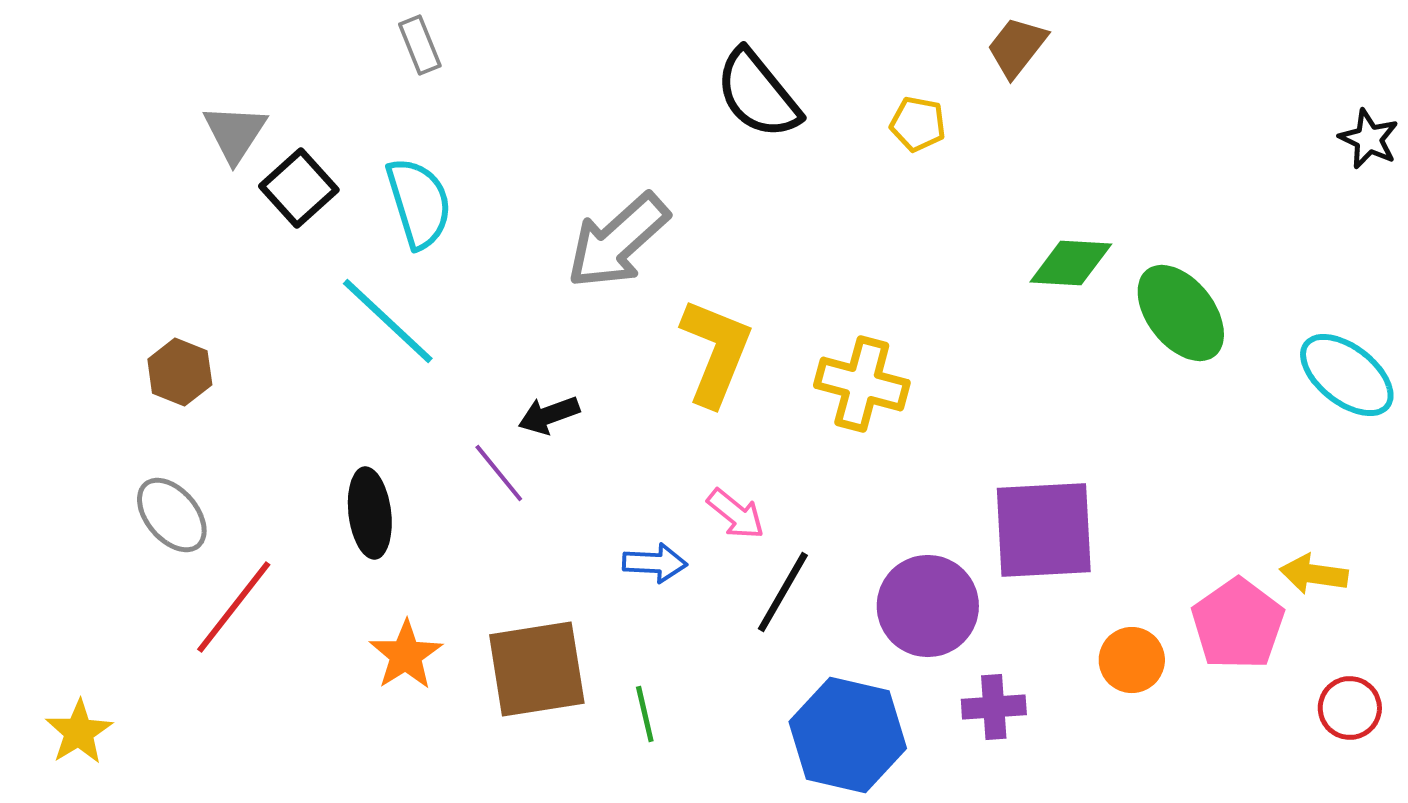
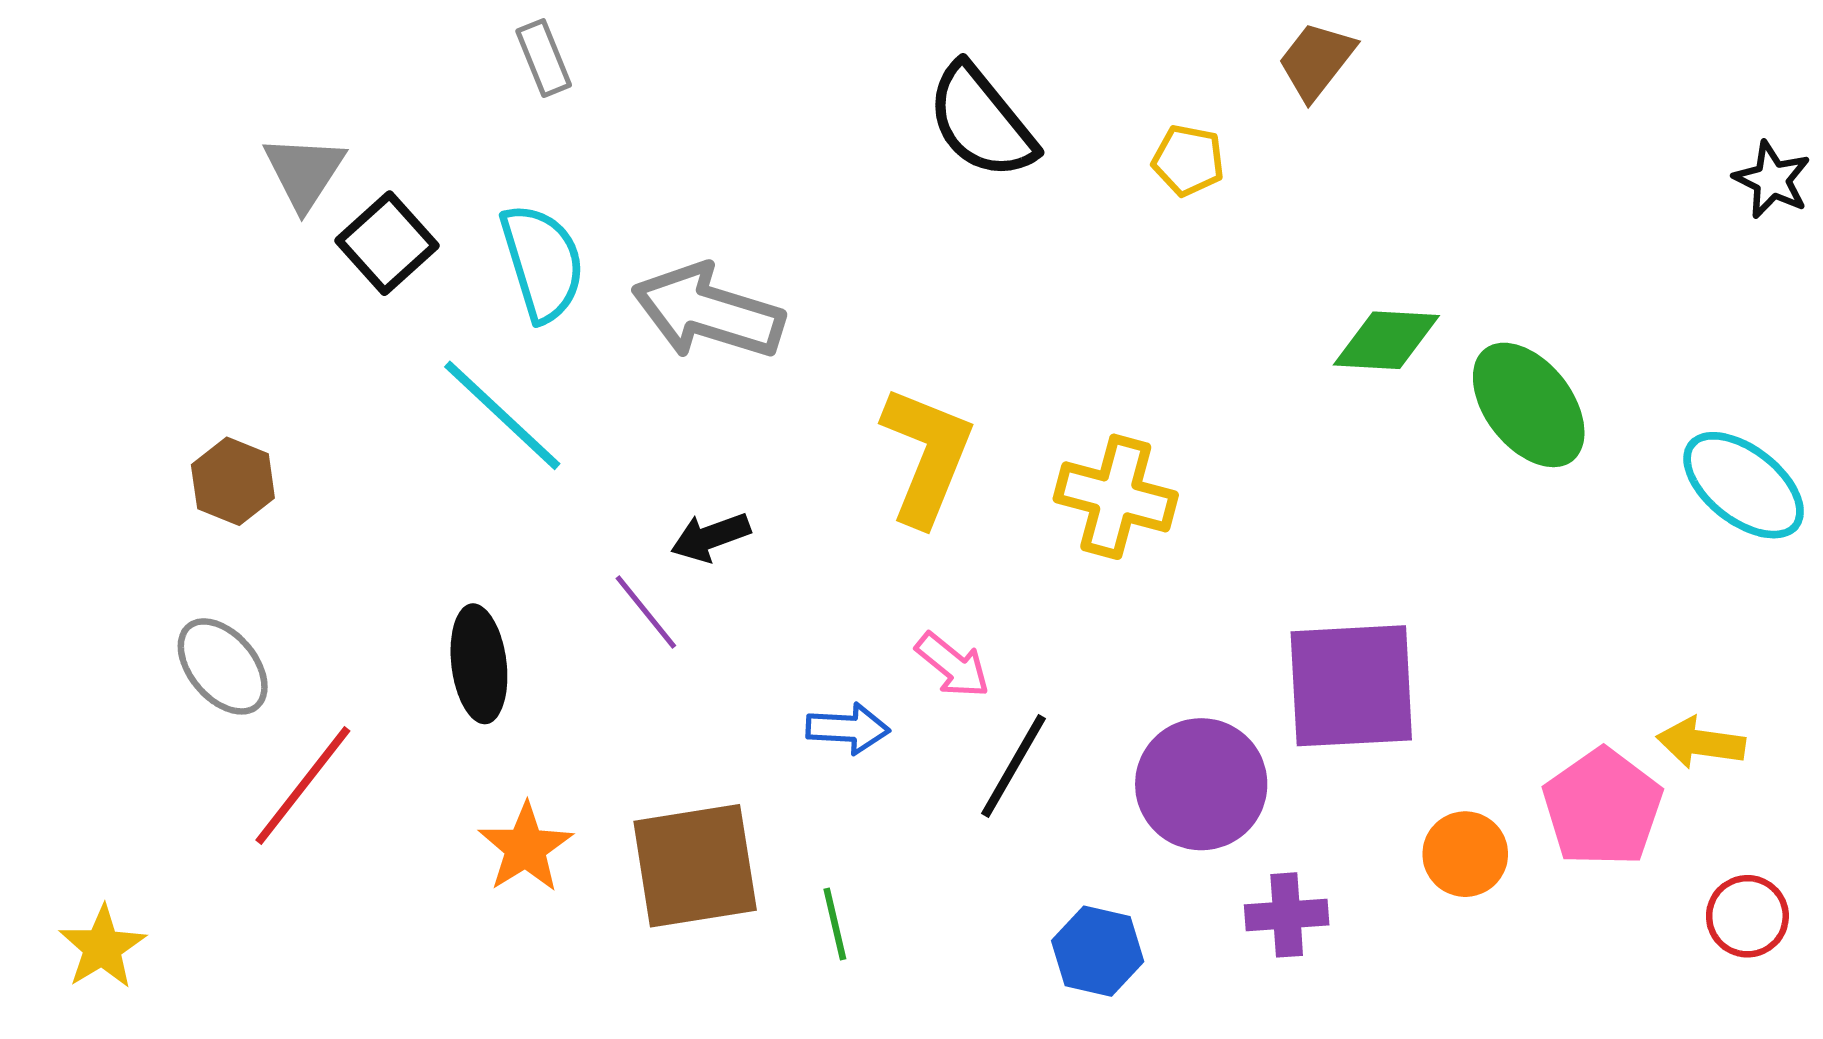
gray arrow: (618, 241) -> (708, 312), moved, turned 59
blue hexagon: (848, 735) -> (1098, 951), size x0.6

